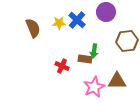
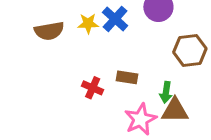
brown semicircle: (33, 28) -> (49, 31), turned 102
green arrow: (94, 51) -> (166, 92), moved

